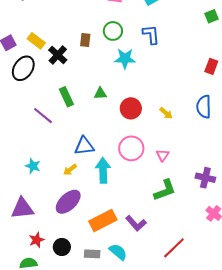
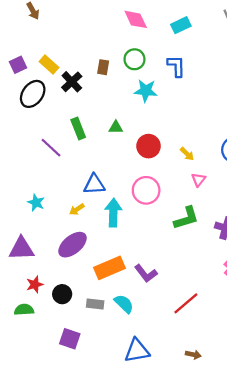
pink triangle: (163, 155) -> (198, 180), moved
green L-shape: (165, 190) -> (186, 218), moved

